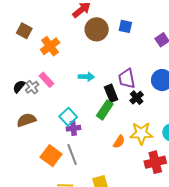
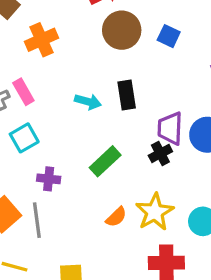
purple trapezoid: (127, 79) -> (170, 128), moved
black rectangle: (111, 93) -> (127, 95), moved
cyan square: (68, 117) -> (24, 138), moved
yellow star: (141, 133) -> (155, 212), turned 30

